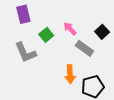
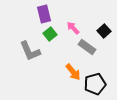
purple rectangle: (23, 14) -> (44, 14), moved
orange arrow: (70, 74) -> (73, 72), turned -36

